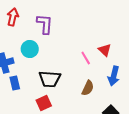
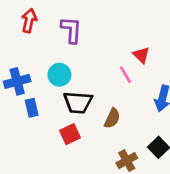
cyan circle: (30, 49) -> (59, 75), moved
red triangle: (105, 50) -> (141, 55), moved
brown semicircle: (88, 88) -> (112, 118), moved

